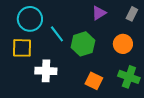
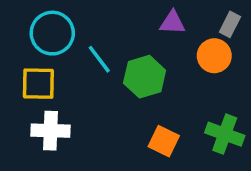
purple triangle: (99, 13) -> (172, 23), turned 35
orange circle: (123, 44) -> (214, 56), moved
white cross: (46, 71) -> (51, 131), moved

